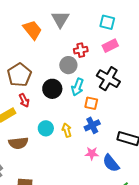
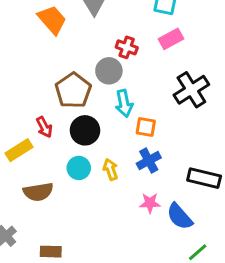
red cross: (81, 50) -> (127, 47), turned 32
brown pentagon: (19, 75) -> (73, 90), moved
black cross: (108, 79) -> (191, 90), moved, turned 30
cyan arrow: (78, 87) -> (124, 103), turned -30
black circle: (52, 89) -> (85, 130), moved

